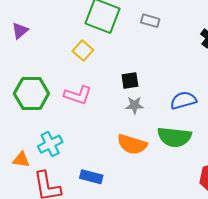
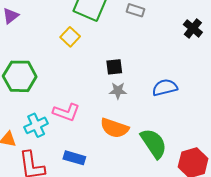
pink L-shape: (78, 95) -> (66, 112), moved
green semicircle: (174, 137) -> (154, 143), moved, turned -132

